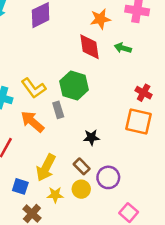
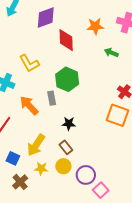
red diamond: (89, 47) -> (66, 40), moved
yellow L-shape: (34, 88) -> (29, 63), moved
black star: (91, 137) -> (69, 124), moved
purple circle: (108, 177) -> (86, 175), moved

